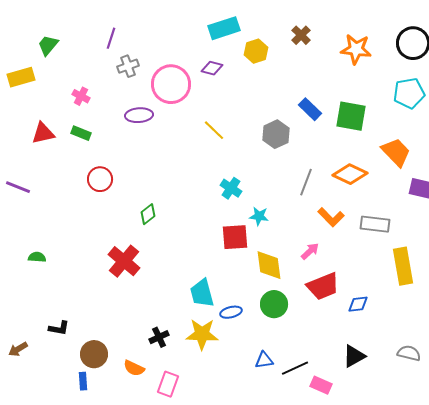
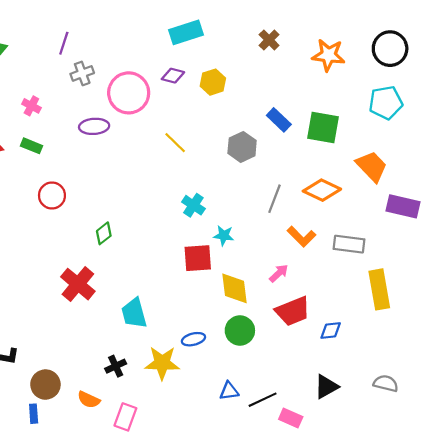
yellow hexagon: (256, 51) -> (213, 82), moved
cyan trapezoid: (202, 293) -> (134, 313), moved

